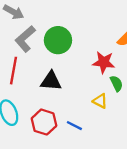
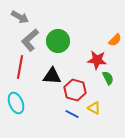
yellow triangle: (100, 101) -> (94, 108), moved
red hexagon: (44, 122) -> (75, 90), moved

